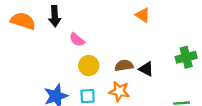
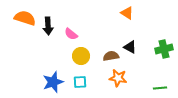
black arrow: (55, 16) -> (48, 26), moved
black triangle: (146, 69) -> (130, 47), moved
orange star: (119, 91) -> (118, 78), moved

